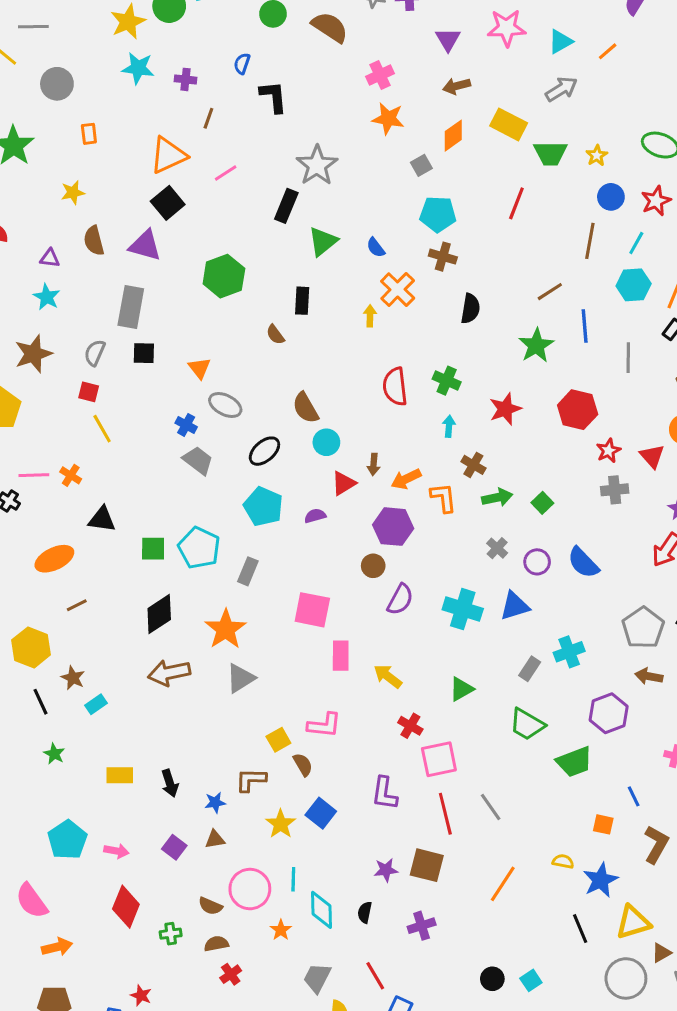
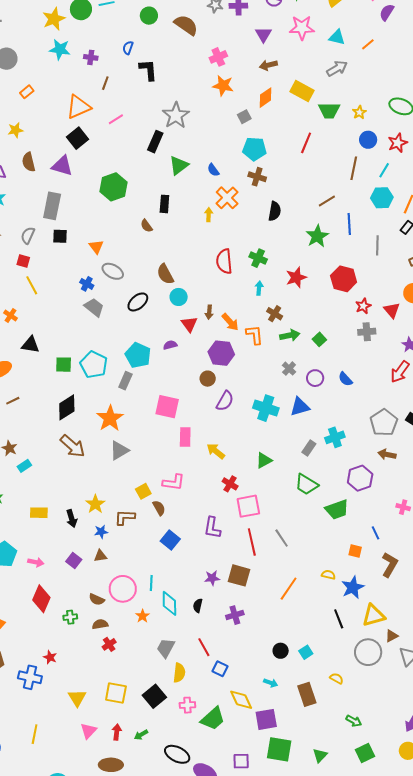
cyan triangle: (560, 42) -> (337, 37), turned 42
orange rectangle: (89, 134) -> (27, 92), turned 56
orange arrow: (406, 479) -> (230, 322), turned -108
red triangle: (344, 483) -> (189, 324), turned -36
cyan pentagon: (263, 507) -> (138, 355), moved
blue semicircle: (583, 563) -> (345, 379), size x0.7
brown arrow: (169, 673) -> (73, 446), turned -128
yellow star: (281, 824) -> (95, 504), moved

